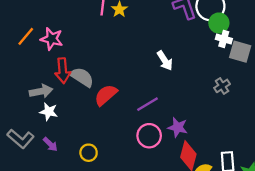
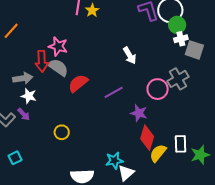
pink star: (52, 39) -> (58, 46), moved
white cross: (224, 39) -> (181, 39), turned -32
gray cross: (222, 86) -> (178, 79), size x1.5
pink circle: (149, 136) -> (158, 89), moved
purple arrow: (50, 144) -> (24, 114), moved

